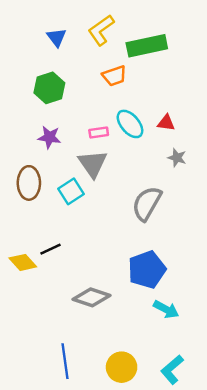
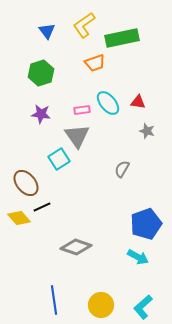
brown ellipse: (29, 183) -> (26, 183), moved, turned -40
gray semicircle: (147, 203) -> (122, 169), size x0.6
blue pentagon: (147, 270) -> (146, 224), moved

